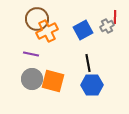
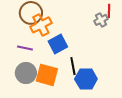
blue square: (83, 30) -> (58, 44), moved
black line: (88, 63) -> (73, 66), moved

